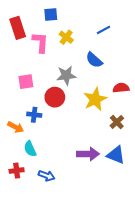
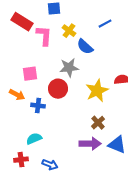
red rectangle: (18, 28) -> (22, 22), turned -40
blue semicircle: (94, 60) -> (85, 47), moved
brown cross: (117, 122) -> (98, 123), moved
orange arrow: (16, 127) -> (17, 95), moved
cyan semicircle: (30, 149) -> (34, 139), turned 91

